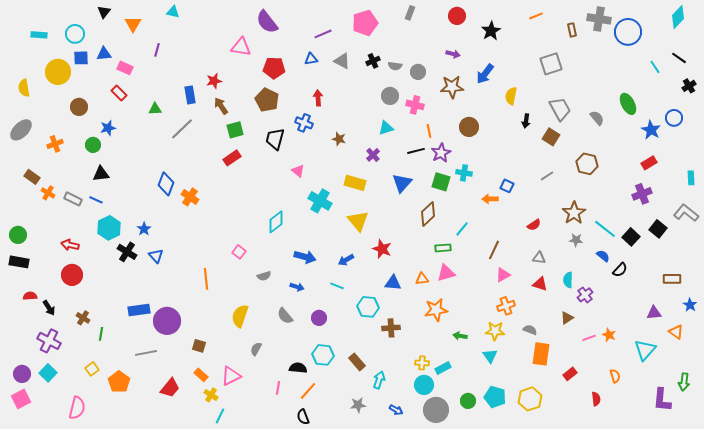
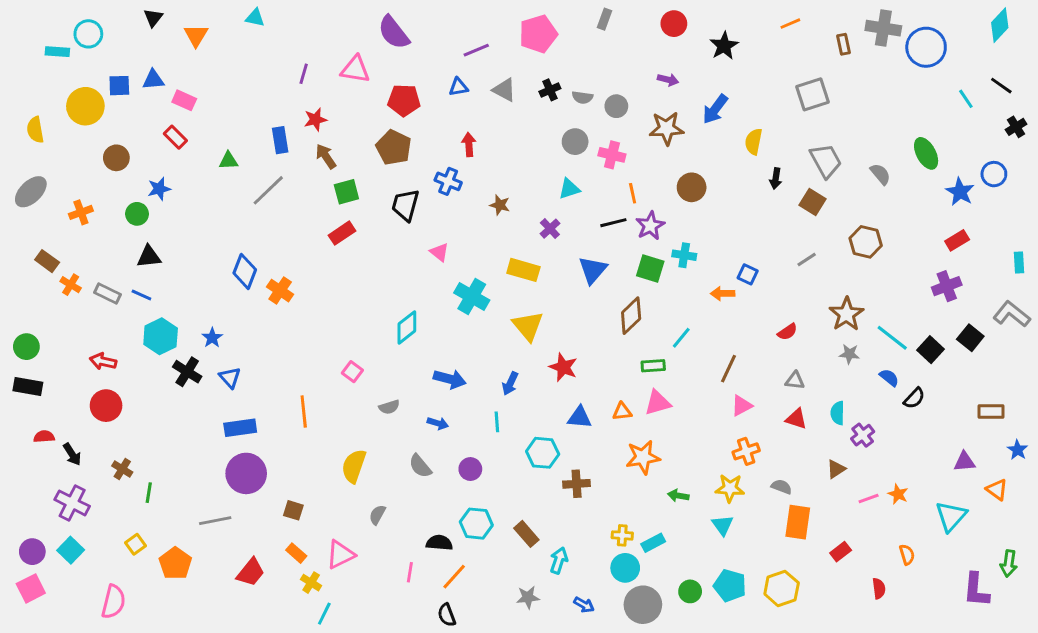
cyan circle: (75, 34) -> (88, 34), moved
purple line: (157, 50) -> (304, 74), moved
blue arrow: (346, 260) -> (510, 383), turned -35
cyan line: (337, 286) -> (497, 422), turned 64
blue rectangle: (139, 310) -> (240, 428), moved

